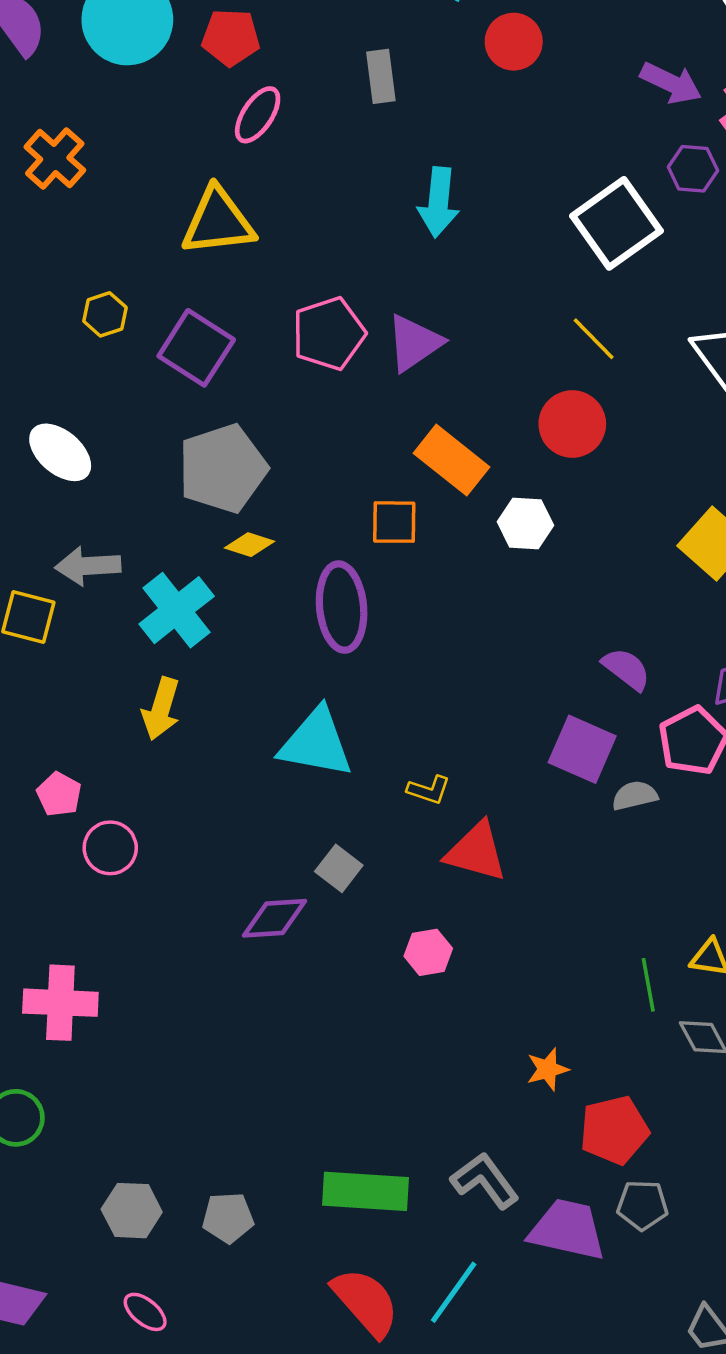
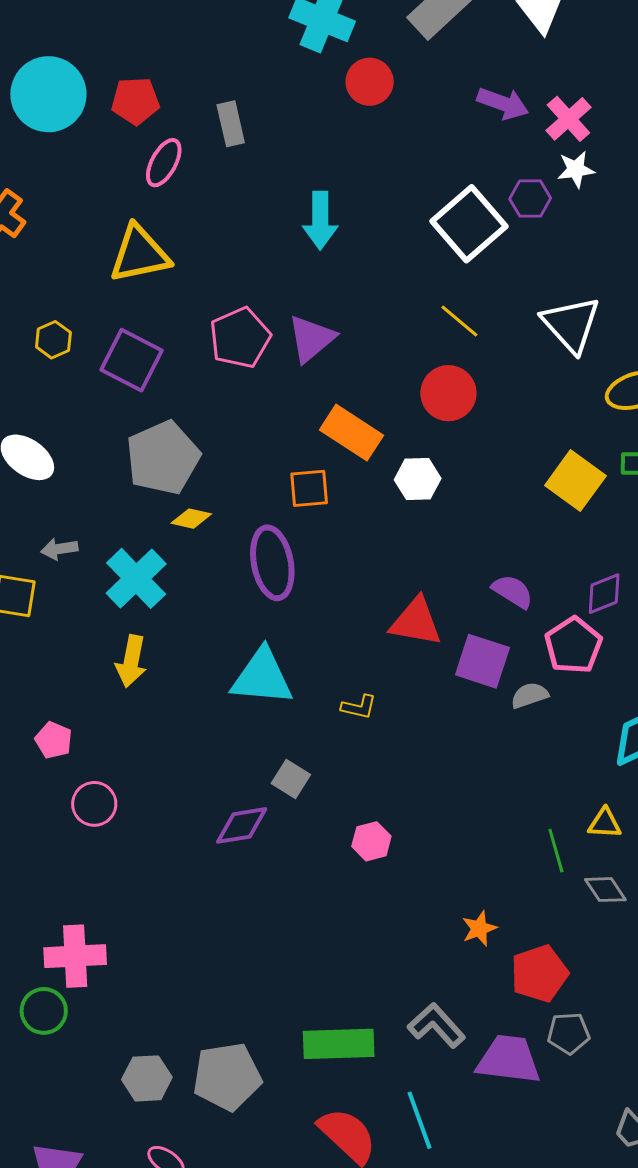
gray rectangle: (381, 76) -> (231, 124), moved
purple hexagon: (693, 169) -> (530, 198), moved
gray arrow: (88, 566) -> (59, 549), size x0.7
pink circle: (110, 848) -> (94, 804), moved
red triangle: (476, 852) -> (416, 622), moved
pink cross: (60, 1003) -> (75, 956), moved
gray pentagon: (228, 1218) -> (227, 1077), size x1.6
cyan line: (454, 1292) -> (419, 1120), turned -50

